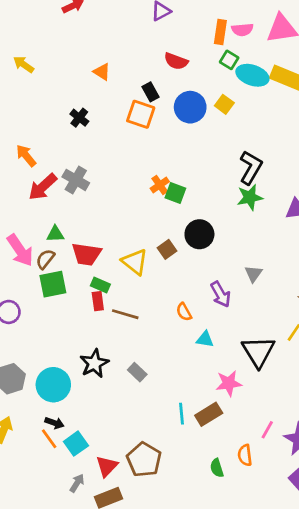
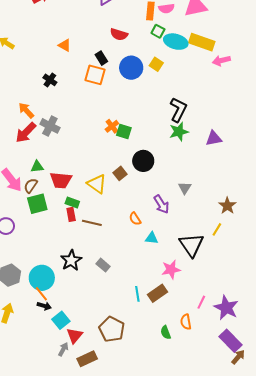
orange arrow: (26, 156) -> (26, 110), moved
orange line: (49, 439) -> (41, 294), moved
red triangle: (107, 466) -> (75, 336), moved

